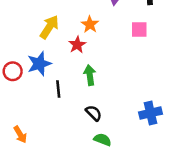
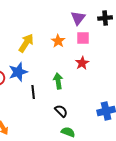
pink square: (139, 30) -> (83, 38), moved
red star: (77, 45) -> (82, 63), moved

